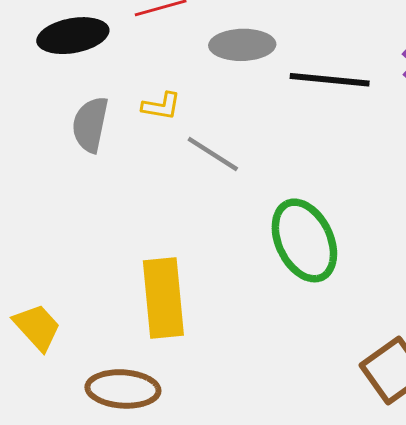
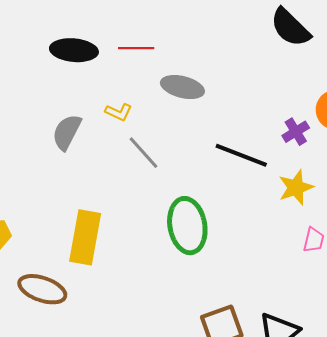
black line: (330, 80) -> (241, 155), moved
gray semicircle: (90, 124) -> (67, 132), moved

